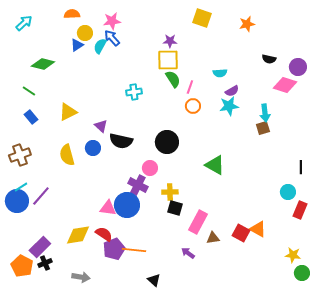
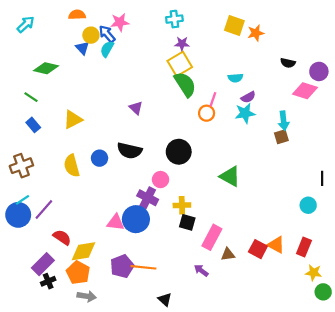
yellow square: (202, 18) -> (234, 25), moved
orange star: (247, 24) -> (256, 33), moved
blue arrow: (112, 38) -> (107, 34), moved
blue triangle: (77, 45) -> (82, 48), turned -40
yellow square: (168, 60) -> (180, 64), turned -30
green semicircle: (173, 79) -> (185, 84), size x1.4
pink line: (190, 87) -> (213, 99), moved
cyan cross: (134, 92) -> (174, 19), moved
purple triangle: (101, 126) -> (136, 108), moved
red rectangle: (300, 210) -> (304, 247), moved
red semicircle: (104, 234) -> (62, 237), moved
orange pentagon: (22, 266) -> (78, 273), moved

